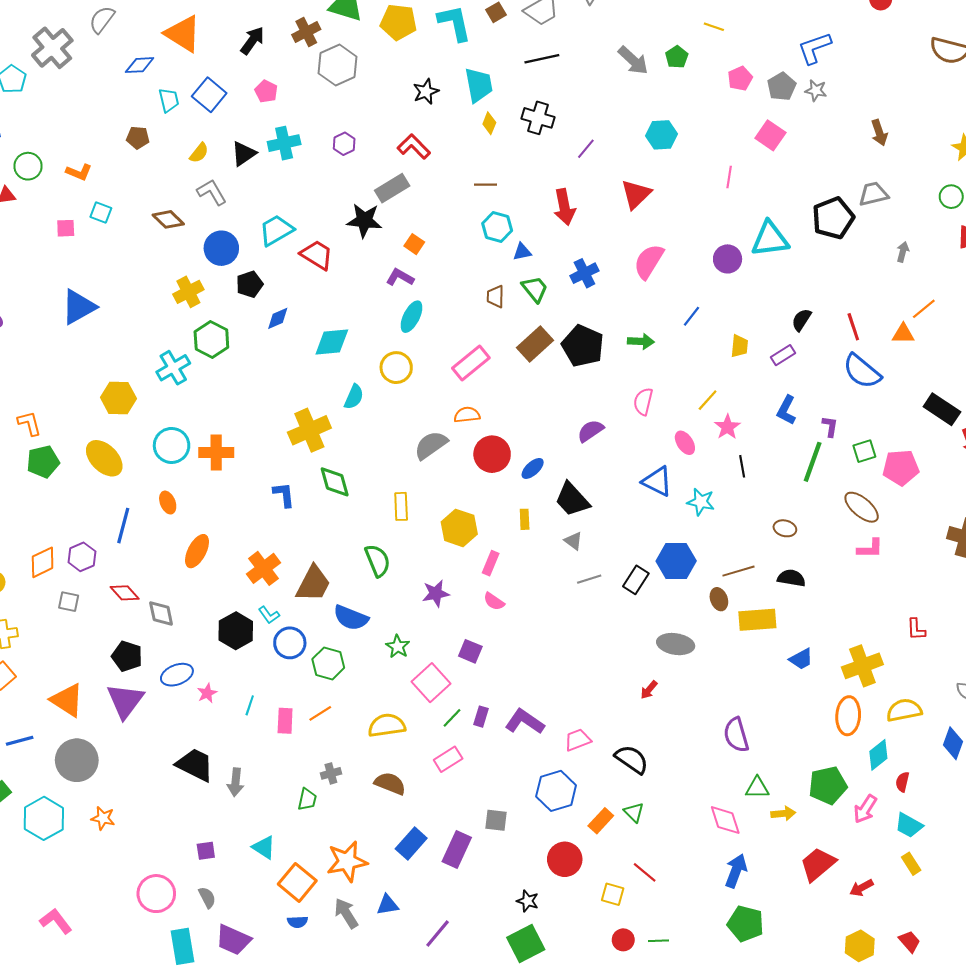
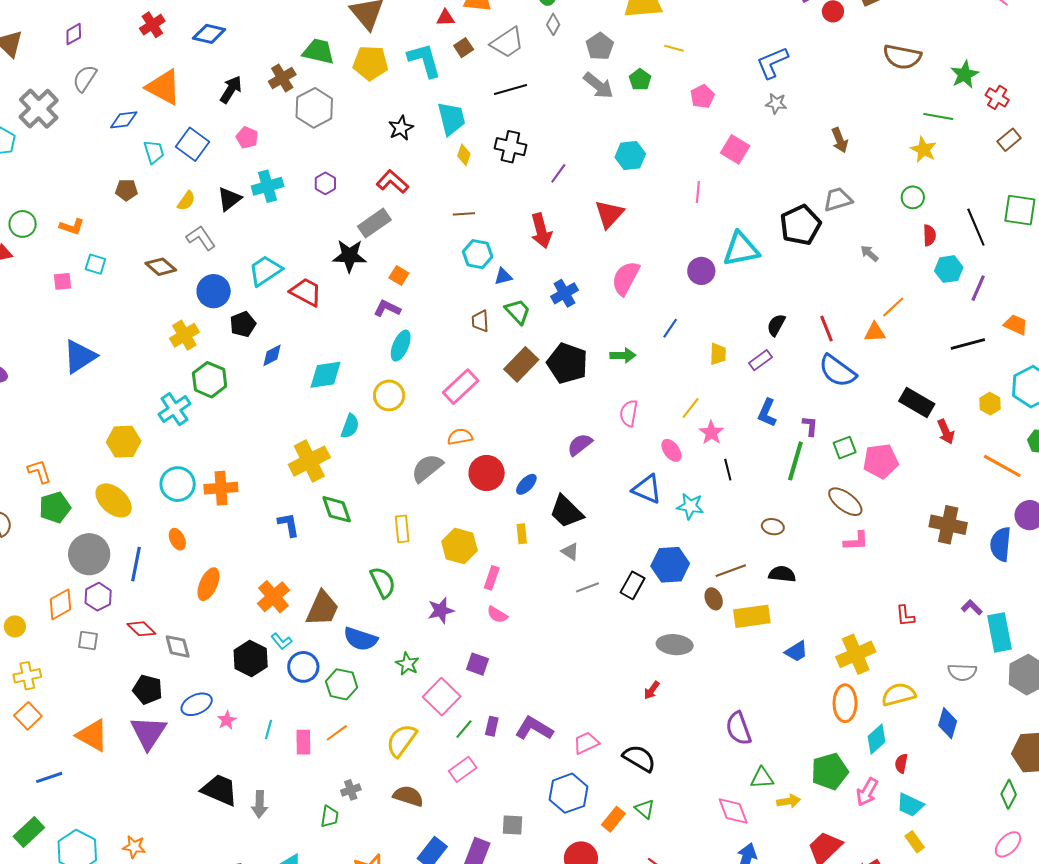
gray pentagon: (782, 87) -> (600, 46), moved
gray arrow: (903, 252) -> (869, 253), turned -60
yellow semicircle: (387, 725) -> (402, 740), turned -42
gray circle: (77, 760) -> (89, 554), moved

